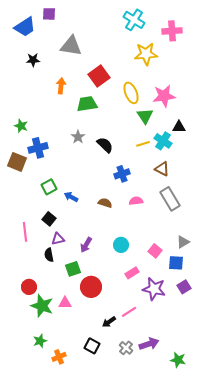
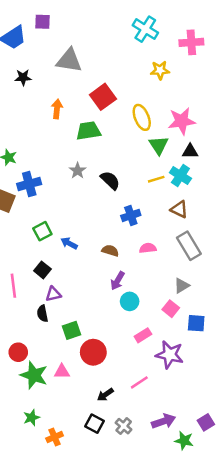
yellow star: (146, 54) -> (160, 70), size x0.7
black triangle: (179, 127) -> (190, 151), moved
gray triangle: (183, 242) -> (182, 286), moved
purple arrow: (86, 245) -> (117, 281), moved
purple square: (184, 287) -> (206, 422), moved
black arrow: (109, 322) -> (105, 395), moved
gray cross: (126, 348) -> (124, 426), moved
green star: (178, 360) -> (184, 441), moved

